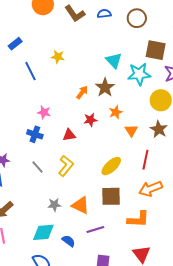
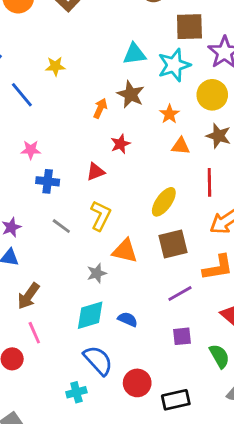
cyan triangle: (114, 60) -> (134, 54), turned -42
pink star: (44, 112) -> (31, 150), moved
orange star: (116, 112) -> (169, 114), moved
orange triangle: (131, 131) -> (181, 146), turned -40
orange triangle: (81, 205) -> (125, 251), moved
purple line: (95, 230) -> (180, 294), moved

